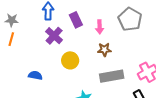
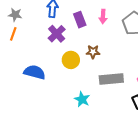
pink arrow: (100, 27) -> (103, 16), moved
brown star: (104, 50) -> (93, 52), moved
blue semicircle: (35, 75) -> (35, 72), size x1.5

